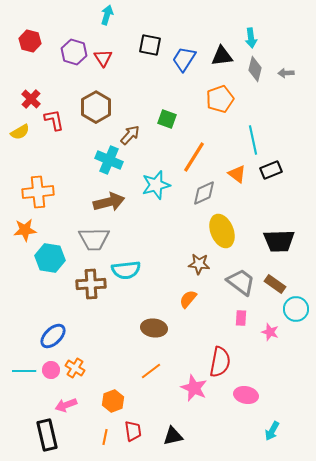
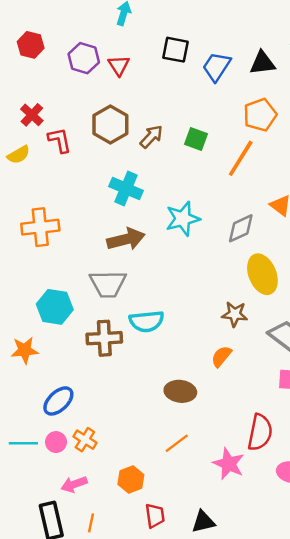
brown arrow: (130, 135) -> (151, 137), moved
orange line: (194, 157) -> (241, 158), moved
orange star: (25, 230) -> (25, 350), moved
orange line: (105, 437) -> (91, 523), moved

